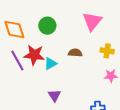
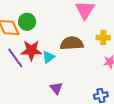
green circle: (47, 26) -> (27, 22), moved
brown semicircle: (75, 53) -> (72, 43), size x1.6

